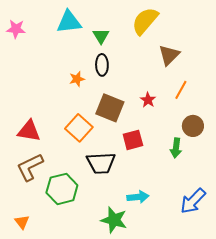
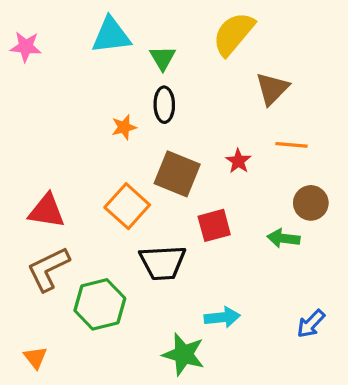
orange line: (181, 90) -> (292, 145), turned 66
green arrow: (176, 148) -> (283, 238), turned 90
blue arrow: (193, 201) -> (311, 324), size x0.7

